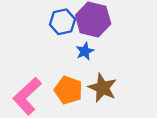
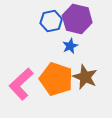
orange pentagon: (68, 90) -> (56, 79), size x1.4

